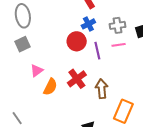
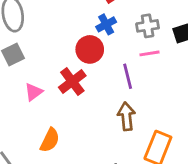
purple line: (97, 51) -> (128, 76), moved
red cross: (77, 79) -> (72, 81), moved
orange semicircle: (50, 87) -> (50, 140), moved

